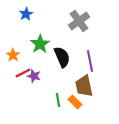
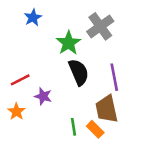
green star: (40, 44) -> (69, 43), moved
orange star: (13, 55) -> (16, 112), moved
red line: (23, 73) -> (20, 80), moved

